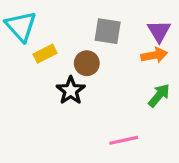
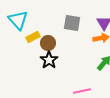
brown circle: (87, 63) -> (48, 43), moved

